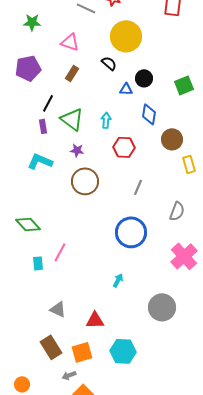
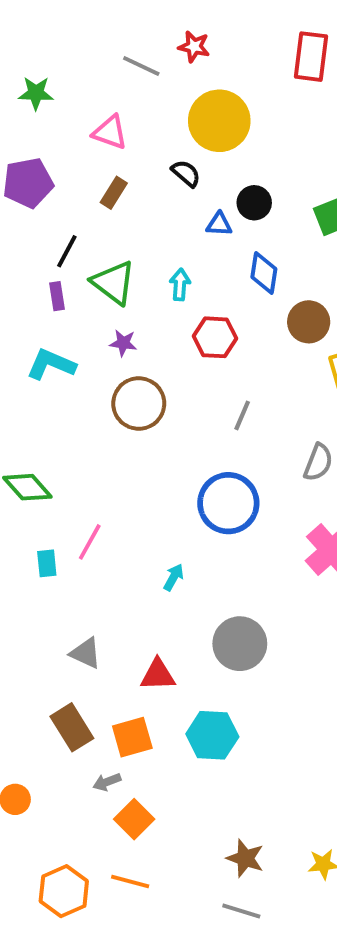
cyan arrow: (118, 280) -> (174, 577), moved
gray circle: (162, 307) -> (240, 644), moved

